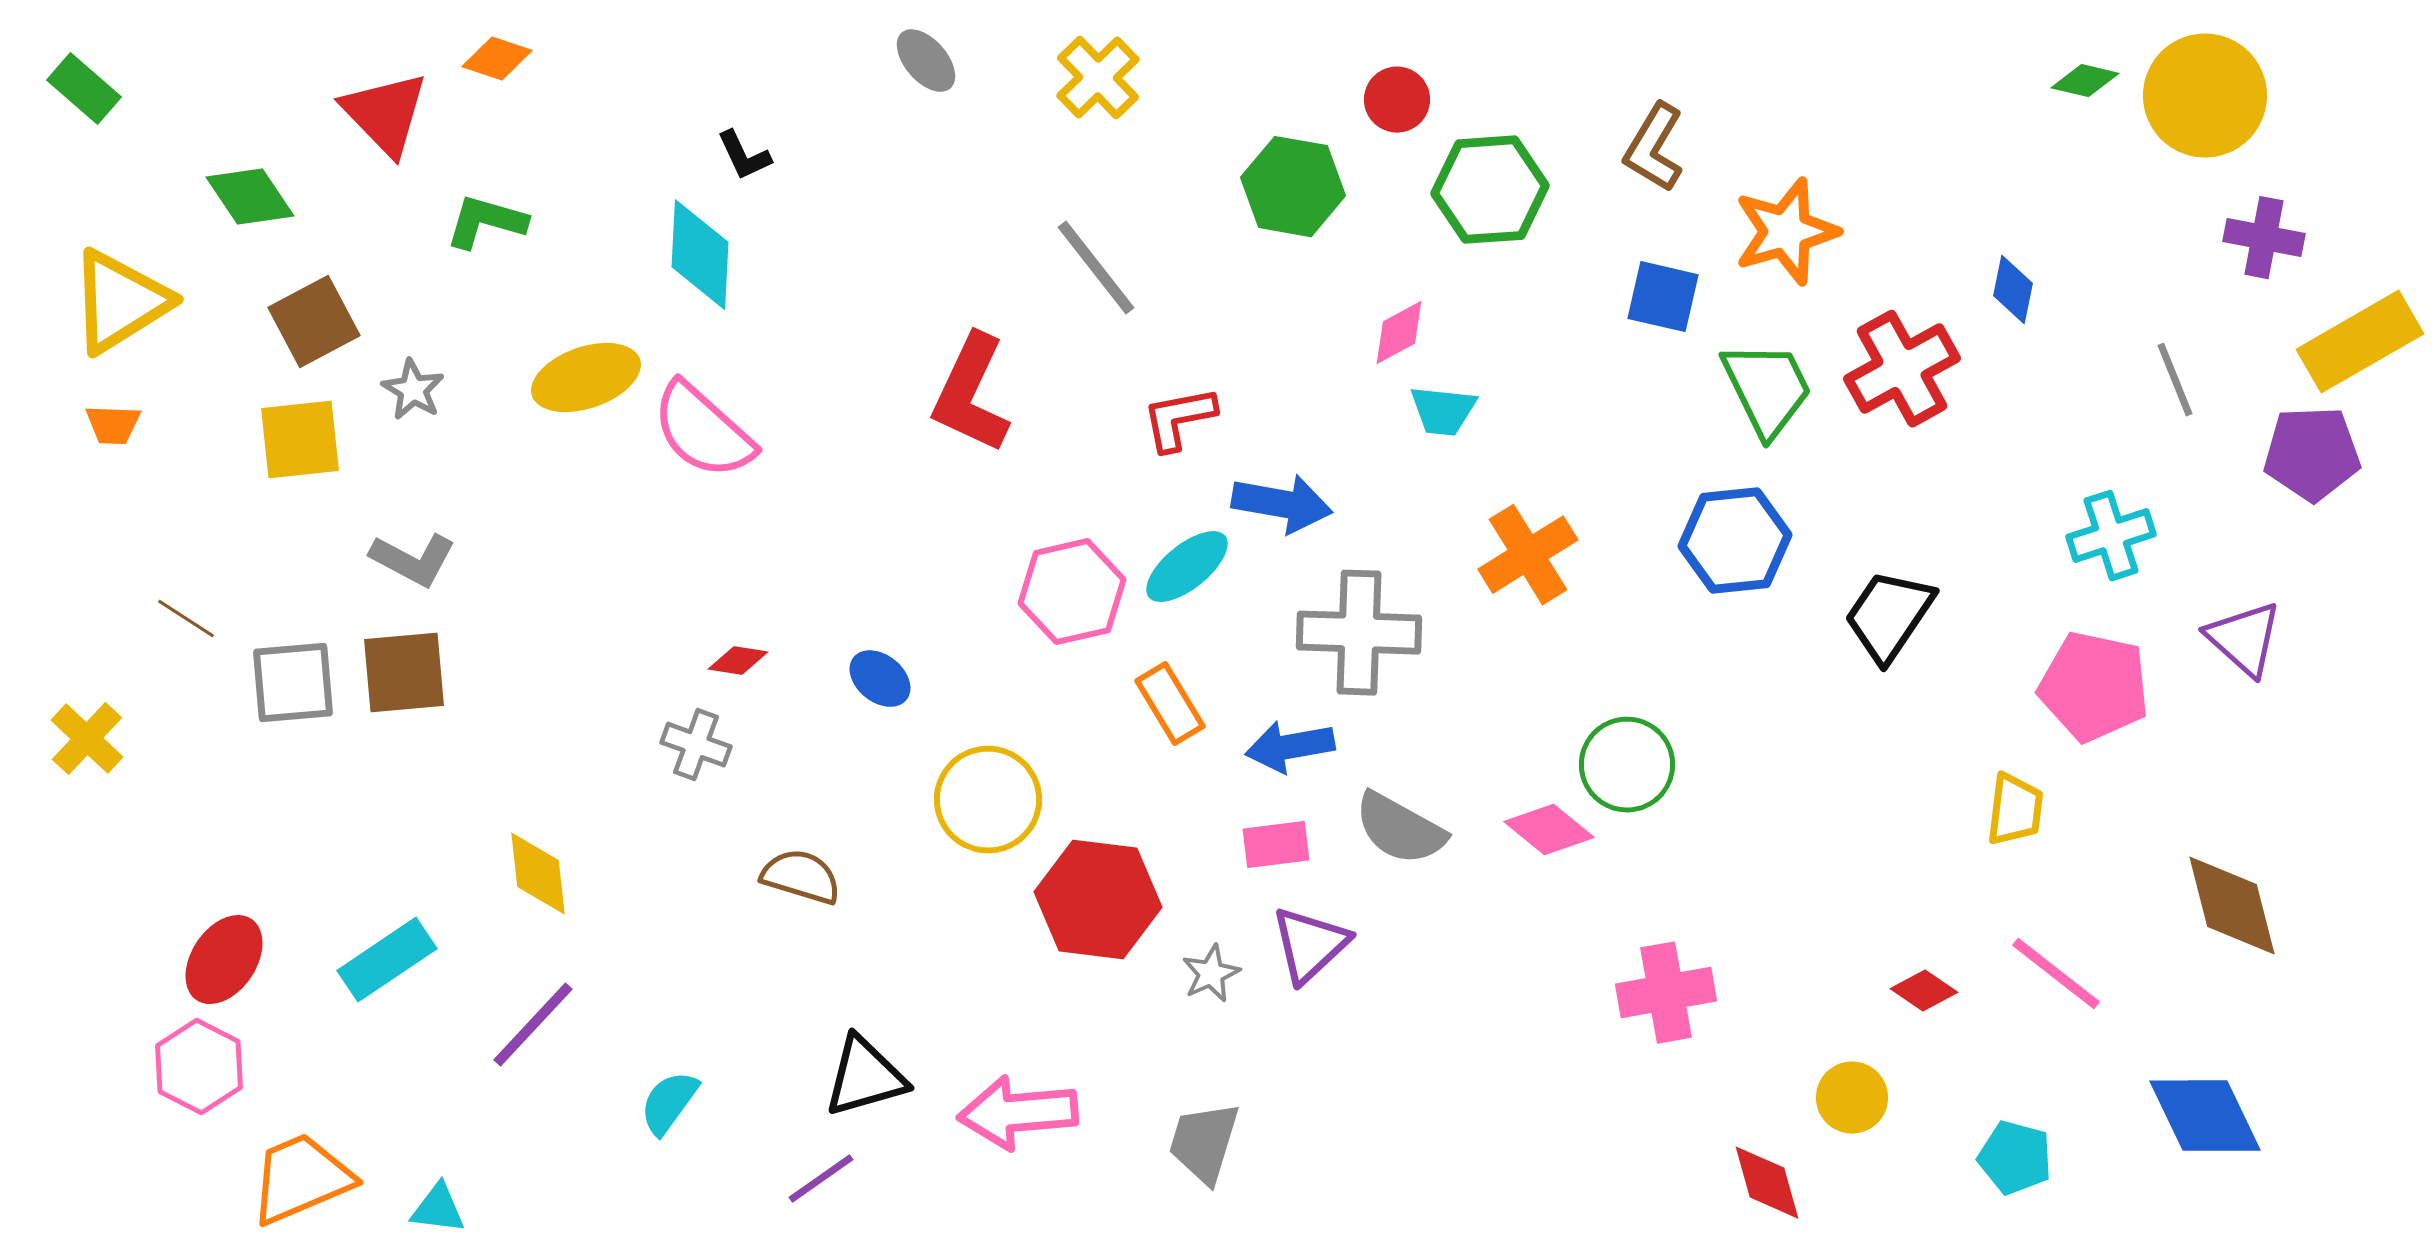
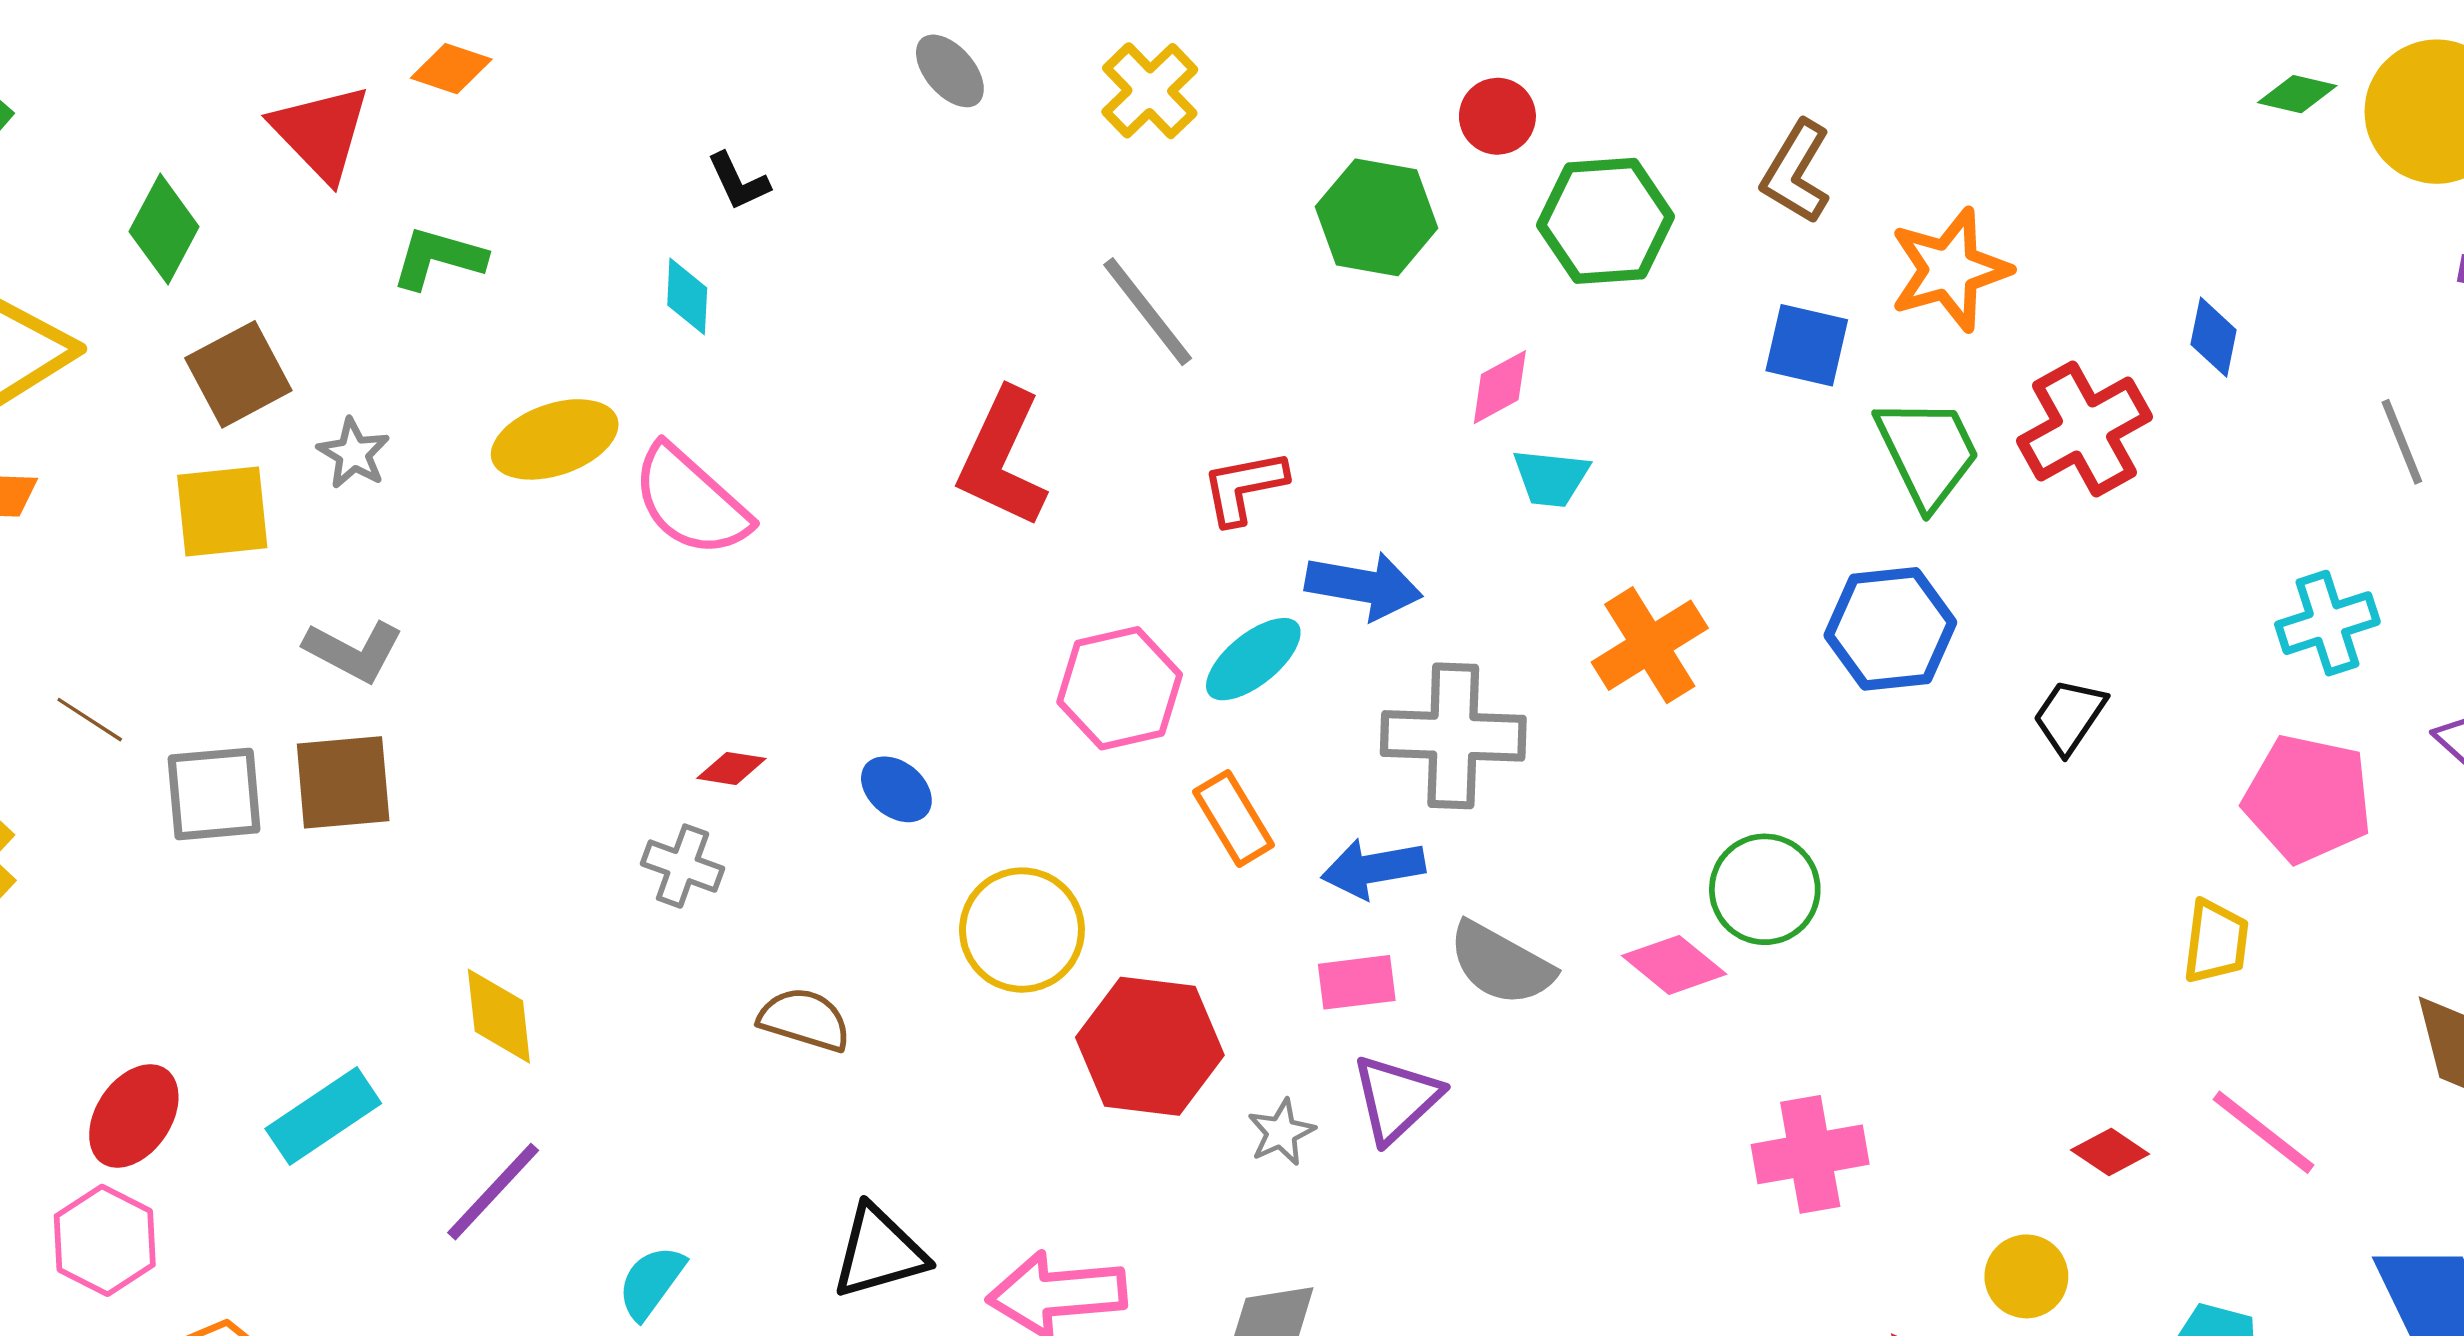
green diamond: (250, 197) -> (164, 229), turned 62
cyan diamond: (700, 255) -> (687, 296), size x0.6
black trapezoid: (1889, 616) -> (2069, 716), size x0.7

